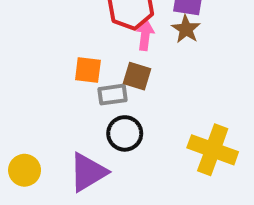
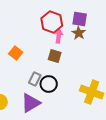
orange square: (88, 70) -> (16, 53), moved, turned 32
gray rectangle: (112, 95) -> (35, 79), moved, turned -56

